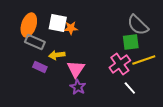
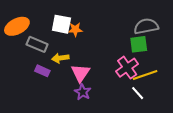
orange ellipse: (29, 25) -> (17, 26), moved, turned 45
gray semicircle: (138, 25) -> (146, 26), turned 125
yellow line: (144, 60) -> (145, 75), moved

